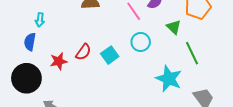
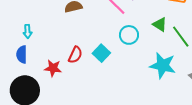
green triangle: (174, 27) -> (160, 24), moved
red star: (59, 61) -> (53, 68), turned 30

